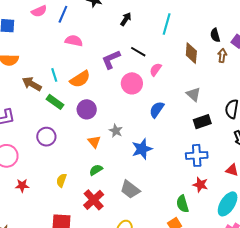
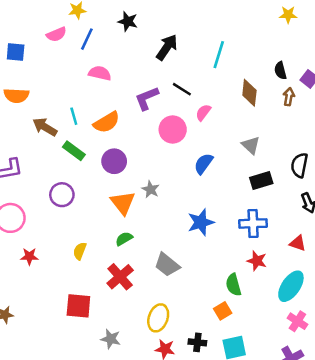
black arrow: (126, 19) -> (167, 47), size x1.5
orange triangle: (94, 142) -> (123, 203), size x1.5
blue star: (142, 149) -> (201, 222), moved

